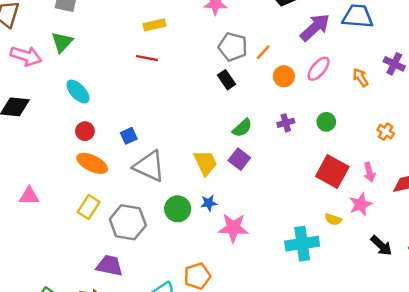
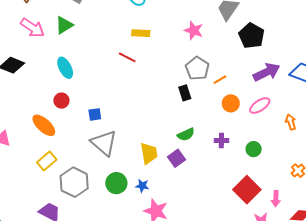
orange ellipse: (92, 163) -> (44, 125), moved

